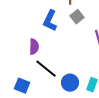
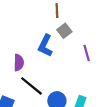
blue L-shape: (50, 21) -> (45, 46), moved

